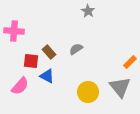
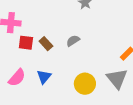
red square: (31, 61) -> (26, 43), moved
blue triangle: (47, 76) -> (44, 77), moved, turned 42

